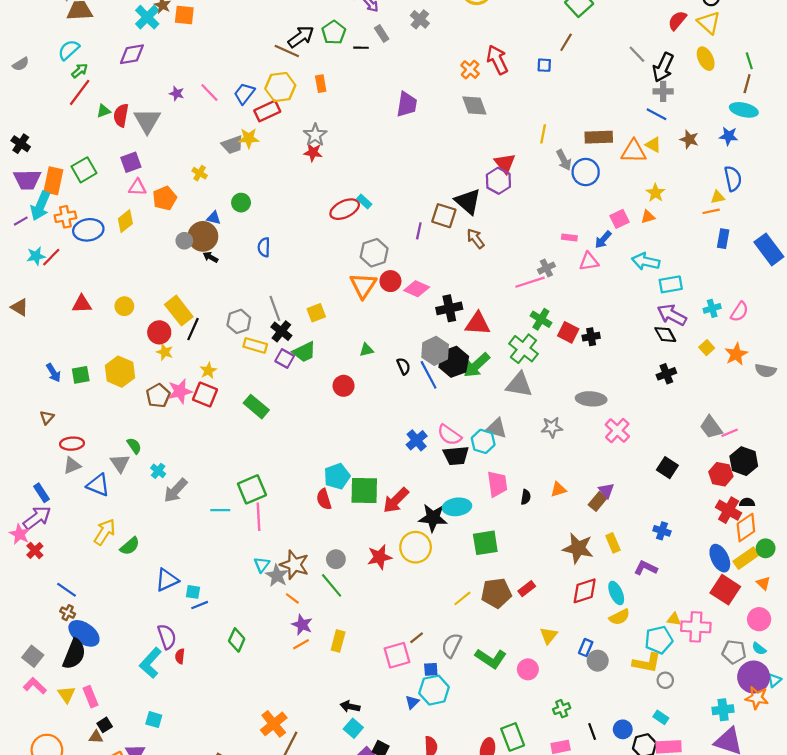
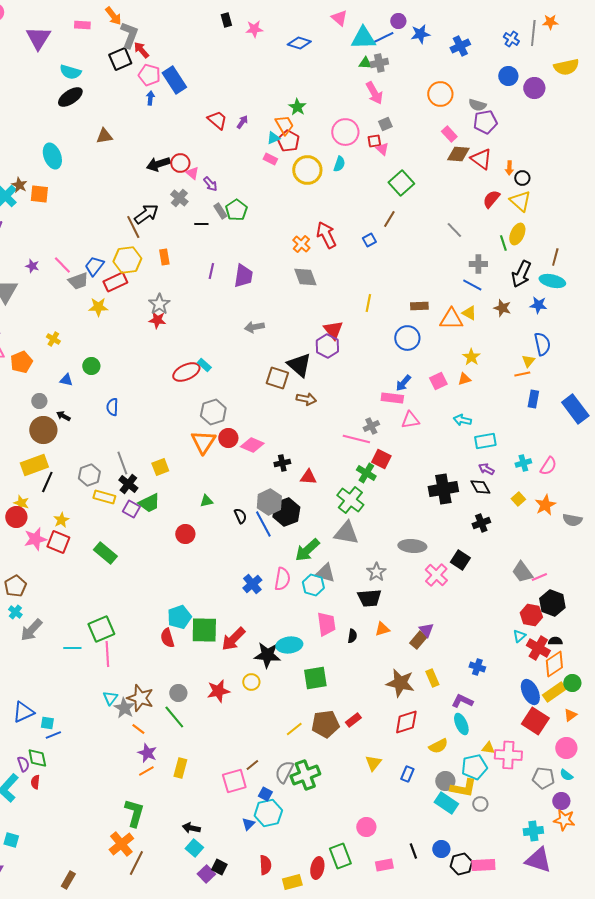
gray cross: (420, 19) -> (179, 198), moved
green pentagon: (334, 32) -> (236, 210), moved
brown line: (287, 51) -> (133, 227), turned 40
yellow ellipse: (706, 59) -> (517, 234), turned 50
green line: (749, 61) -> (503, 243), moved
blue square: (544, 65) -> (369, 240), turned -32
black arrow: (663, 67) -> (521, 274), moved
brown rectangle: (599, 137) -> (419, 306), size x0.7
gray trapezoid: (232, 145) -> (78, 281), moved
gray arrow: (564, 160) -> (254, 327), moved, turned 108
yellow triangle: (718, 197) -> (528, 361), turned -40
purple line: (419, 231) -> (211, 271), moved
brown circle: (203, 236) -> (43, 430), moved
pink rectangle: (569, 237) -> (392, 398), size x1.5
brown arrow: (476, 239) -> (306, 399), turned 138
blue arrow: (603, 240) -> (403, 383), moved
cyan arrow: (646, 261) -> (462, 420), size x0.7
pink line: (530, 282) -> (356, 439), turned 32
black cross: (449, 308) -> (282, 463), size x0.7
yellow rectangle: (179, 311) -> (34, 465), turned -72
purple arrow: (672, 315) -> (486, 469), size x0.6
red triangle: (478, 324) -> (308, 477), size x0.7
red circle: (159, 332) -> (16, 517), moved
red square: (568, 332) -> (381, 459), moved
black cross: (591, 337) -> (443, 489), moved, size x1.8
green arrow: (477, 365) -> (307, 550), moved
brown pentagon: (158, 396) -> (15, 586), moved
gray star: (552, 427) -> (376, 572), turned -30
pink semicircle: (449, 435) -> (282, 579), turned -115
black trapezoid: (456, 456) -> (369, 598), moved
black square: (667, 468) -> (460, 560), moved
yellow circle: (416, 547) -> (251, 682), size x0.6
orange triangle: (763, 583) -> (570, 715), turned 40
cyan ellipse: (616, 593) -> (461, 724), moved
purple semicircle: (167, 637) -> (23, 764), size x0.7
green diamond: (237, 640) -> (37, 758), moved, turned -35
green L-shape: (491, 658) -> (134, 813), moved, turned -108
gray circle: (598, 661) -> (445, 781), moved
blue square: (431, 669) -> (265, 794), turned 32
pink circle: (528, 669) -> (366, 827), moved
purple circle: (754, 677) -> (561, 801), size x0.6
cyan triangle: (774, 680) -> (519, 636), moved
green cross: (562, 709) -> (305, 775), moved, size x1.8
cyan rectangle: (661, 717) -> (446, 803), moved, size x1.6

